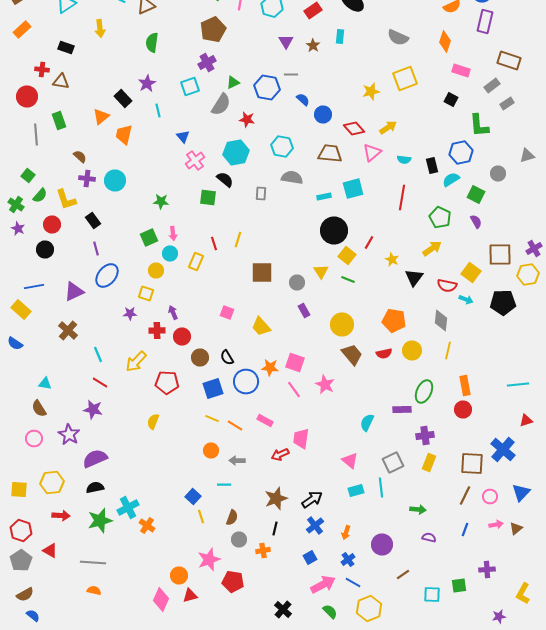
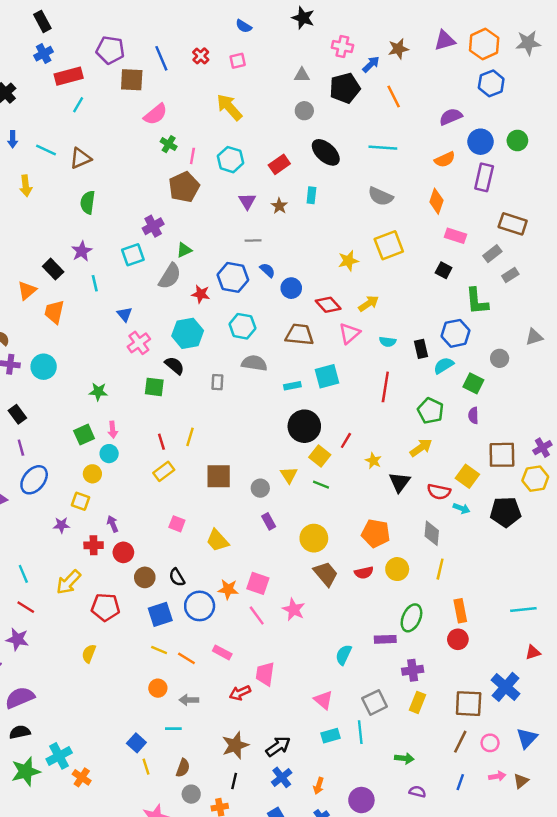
brown pentagon: (213, 30) -> (184, 187), moved
blue hexagon: (267, 88) -> (233, 277), moved
purple semicircle: (476, 222) -> (473, 415), turned -152
yellow rectangle: (196, 262) -> (164, 471), moved, turned 30

